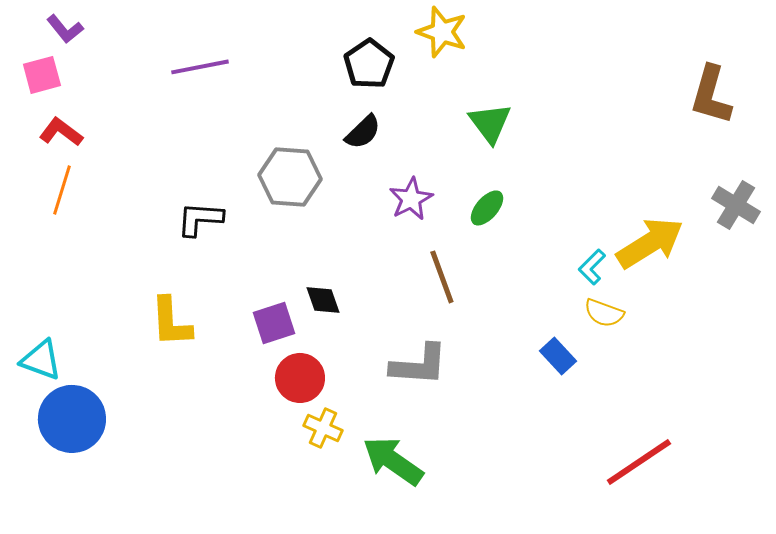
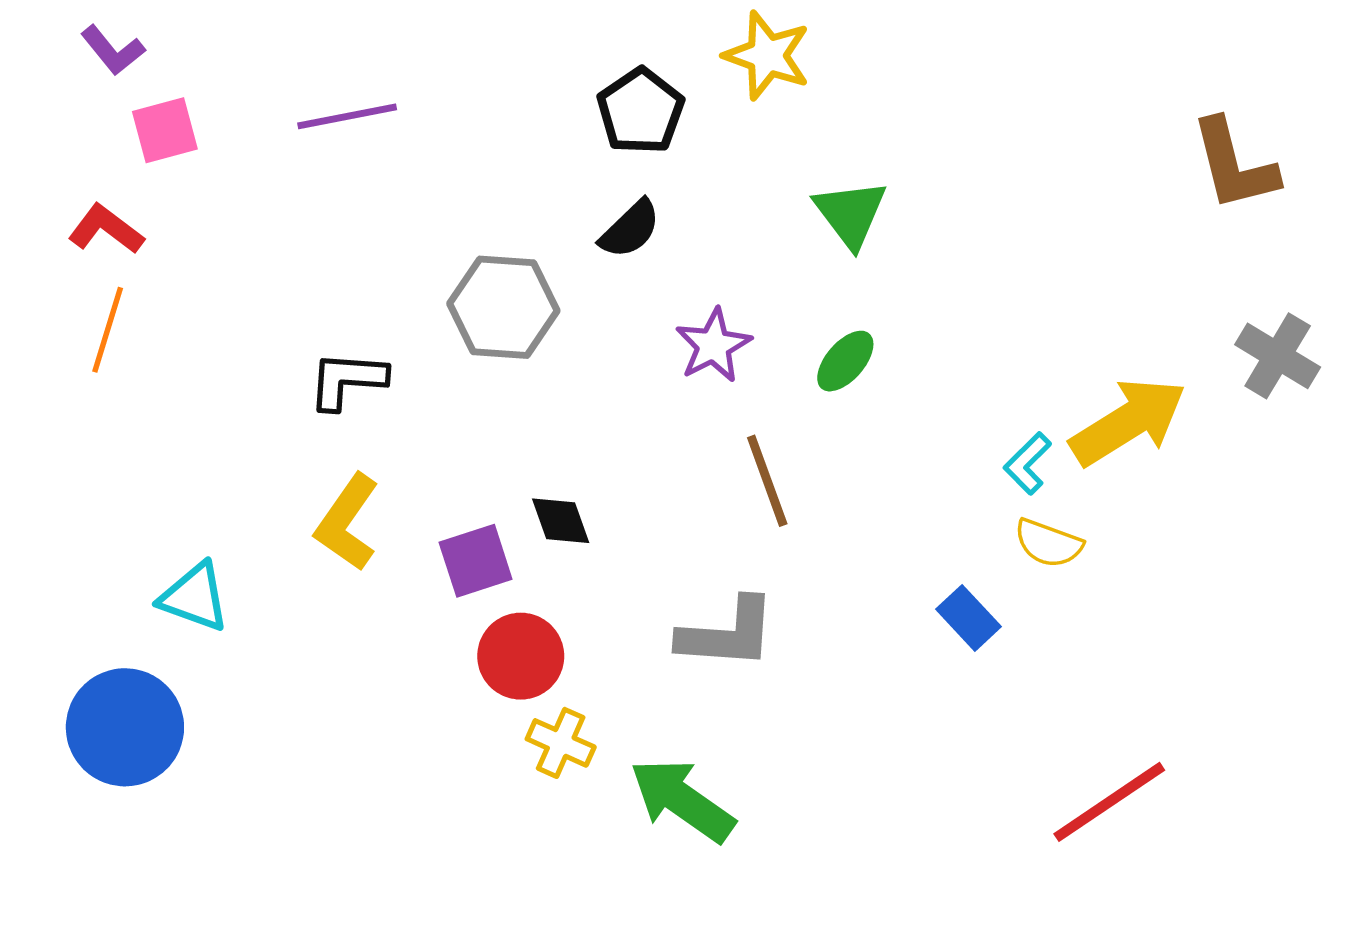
pink square: (42, 75) -> (165, 130), moved
brown L-shape: (711, 95) -> (1234, 165), turned -30
yellow L-shape: (171, 322) -> (347, 522), moved, turned 38
cyan triangle: (41, 360) -> (194, 597), moved

